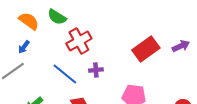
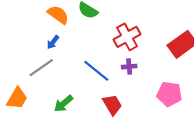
red cross: (79, 41) -> (127, 37), moved

